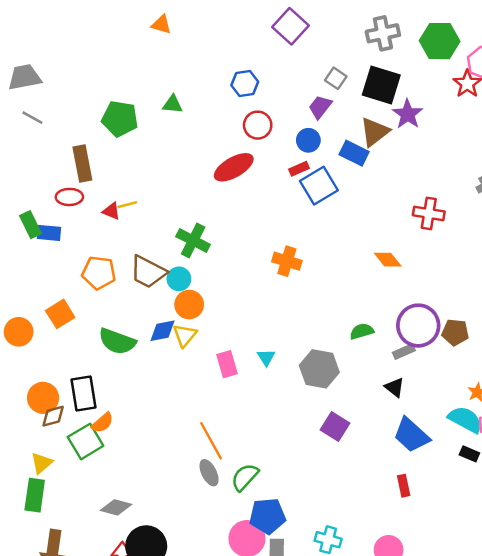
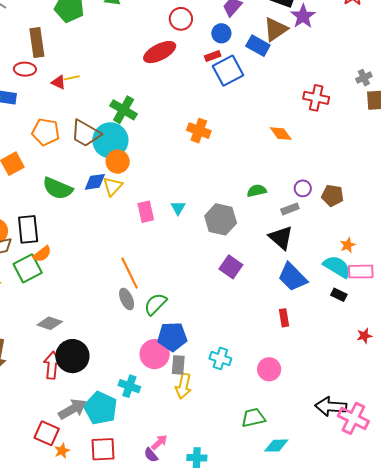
cyan circle: (179, 279) -> (110, 140), size x1.8
purple circle: (418, 326) -> (303, 188), size x0.5
black triangle: (395, 387) -> (281, 238), size x1.5

